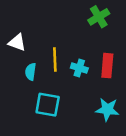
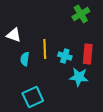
cyan square: (48, 105) -> (33, 97), moved, turned -35
cyan star: (107, 109) -> (79, 77), moved

